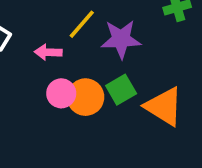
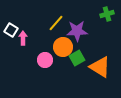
pink arrow: (48, 52) -> (23, 38), moved, turned 88
orange circle: (86, 97) -> (63, 47), moved

